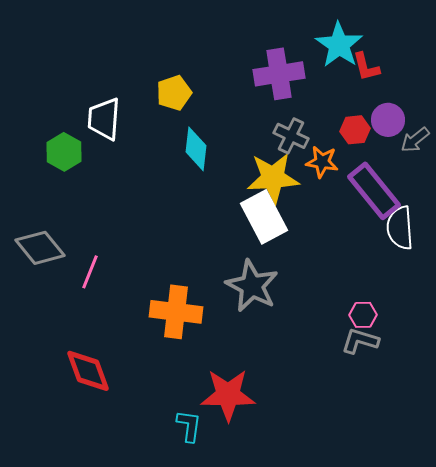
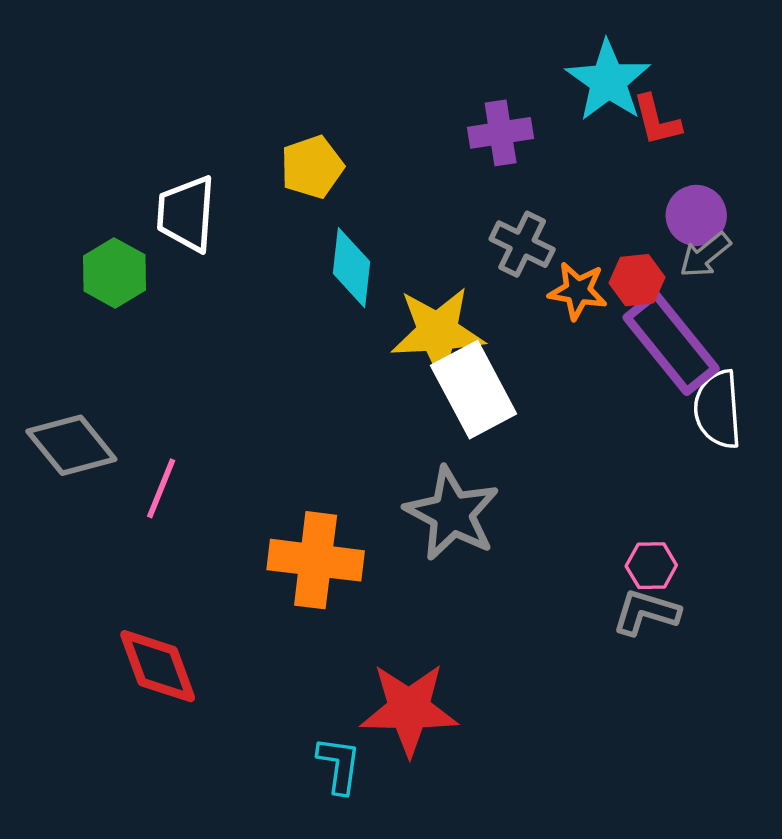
purple cross: (279, 74) -> (501, 133), size x0.7
red hexagon: (355, 130) -> (637, 280), moved
gray arrow: (415, 140) -> (705, 255), moved
yellow star: (273, 178) -> (438, 332), moved

